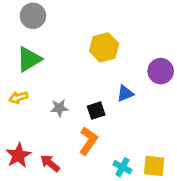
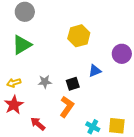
yellow arrow: (18, 97) -> (14, 83), moved
red star: (18, 155) -> (14, 105), moved

